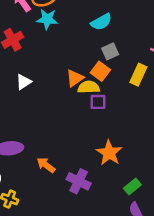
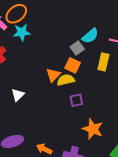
cyan semicircle: (101, 22) -> (90, 36), moved
white triangle: (24, 82) -> (18, 95), moved
purple square: (98, 102) -> (76, 100), moved

